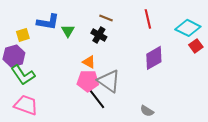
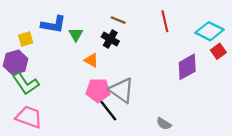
purple diamond: (154, 58) -> (187, 67), moved
orange triangle: (89, 62) -> (91, 60), moved

